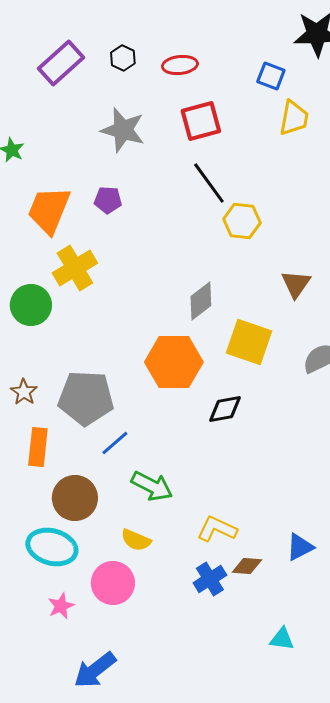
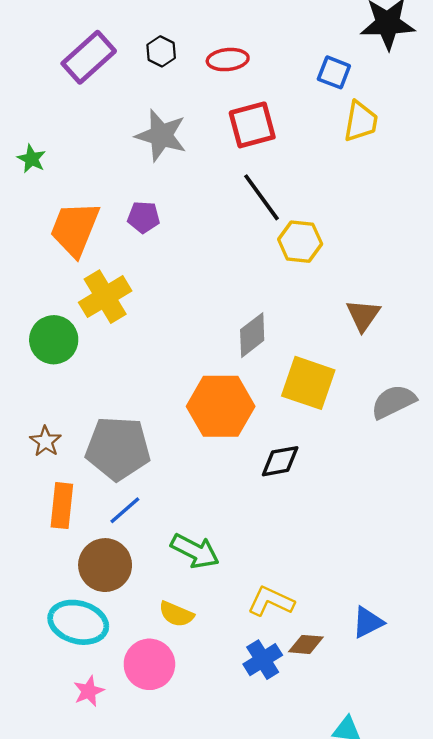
blue line: (115, 443) -> (125, 510), moved

